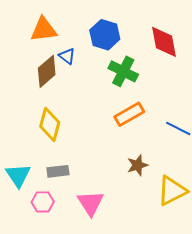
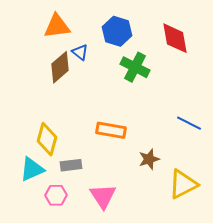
orange rectangle: (129, 114) -> (111, 130), moved, turned 40
yellow diamond: (50, 124) -> (47, 139), moved
cyan triangle: (18, 175) -> (32, 169), turned 40

